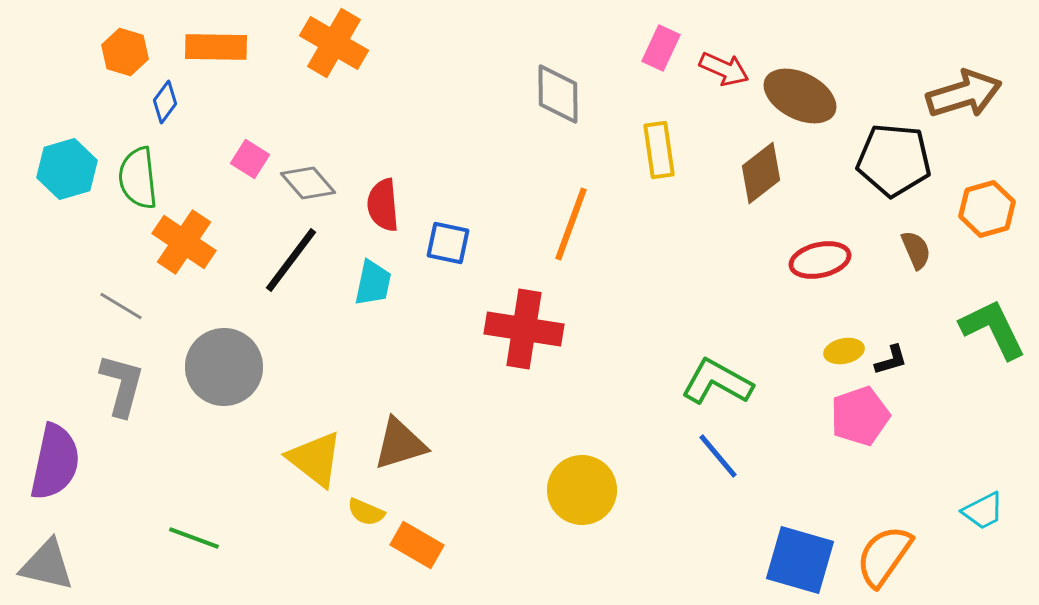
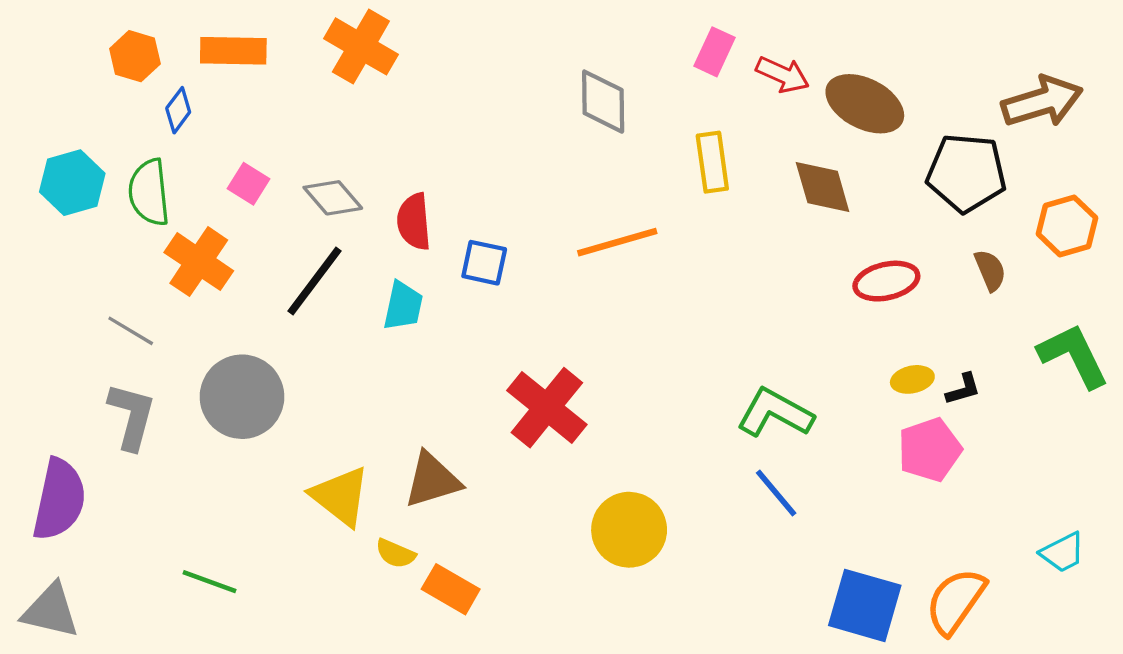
pink square: (250, 159) -> (248, 184), moved
brown diamond: (761, 173) -> (823, 187), turned -68
orange line: (571, 224) -> (617, 242), turned 54
red cross: (524, 329) -> (547, 408), moved, turned 30

